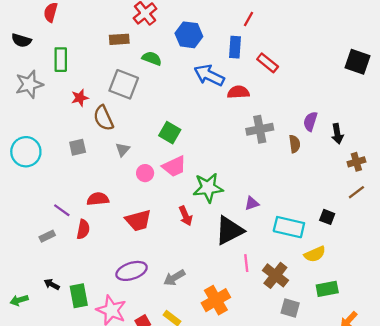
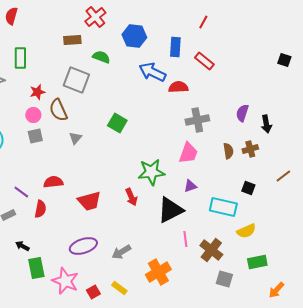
red line: (248, 19) -> (203, 22), moved
black square: (358, 62) -> (284, 60), size x0.6
brown semicircle: (295, 144) -> (228, 151), moved
brown cross: (356, 162) -> (250, 149), moved
pink trapezoid: (174, 166) -> (188, 153), moved, turned -45
pink circle: (145, 173) -> (33, 115), moved
black square: (327, 217) -> (248, 188), moved
black arrow: (52, 284) -> (22, 246), moved

